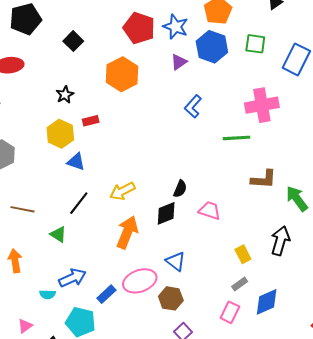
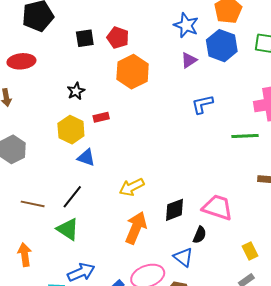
red pentagon: (139, 28) -> (118, 38), moved, size x0.7
black square: (73, 41) -> (85, 38), turned 36
blue L-shape: (193, 106) -> (202, 104), turned 35
black semicircle: (180, 189) -> (200, 235), moved
black line: (79, 203) -> (72, 197), moved
pink trapezoid: (210, 211) -> (218, 207), size x1.4
green triangle: (58, 234) -> (68, 229), size x1.4

